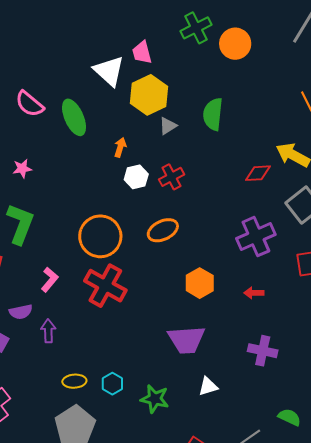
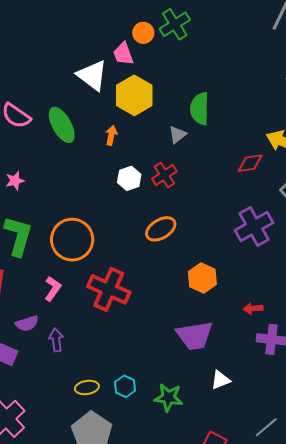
orange circle: (235, 44) -> (143, 33), moved, size x0.7
gray triangle: (168, 126) -> (177, 135), moved
orange arrow: (120, 147) -> (111, 135), moved
orange circle: (100, 236) -> (72, 240), moved
red arrow: (254, 293) -> (253, 308), moved

